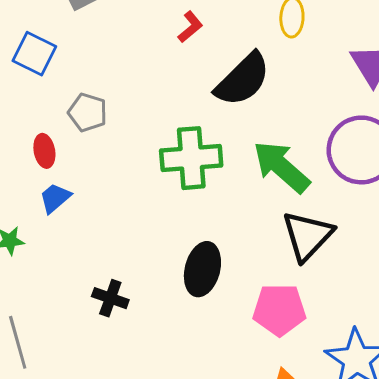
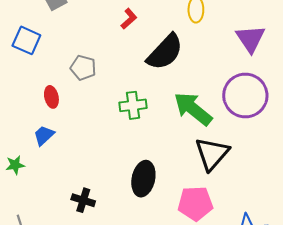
gray pentagon: (88, 112) -> (83, 68), moved
red ellipse: (44, 151) -> (51, 97), moved
green cross: (191, 158) -> (133, 105), size x0.7

